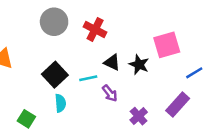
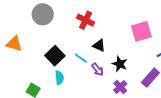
gray circle: (54, 22) -> (43, 14), moved
black star: (139, 65) -> (120, 64), moved
cyan line: (88, 78) -> (81, 58), turned 48

